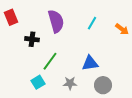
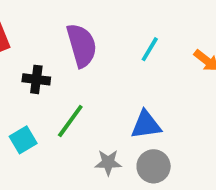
cyan square: (38, 82) -> (23, 140), moved
gray circle: (103, 85) -> (154, 166), moved

